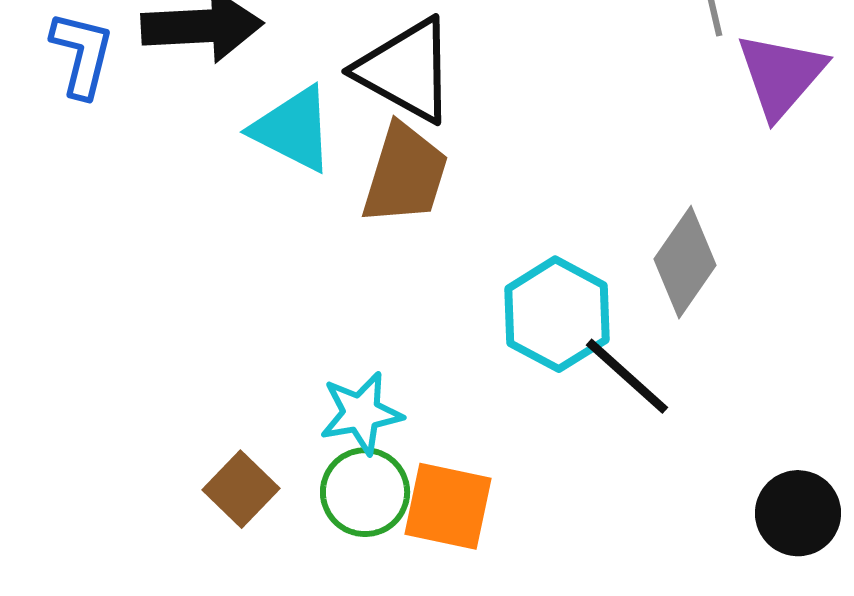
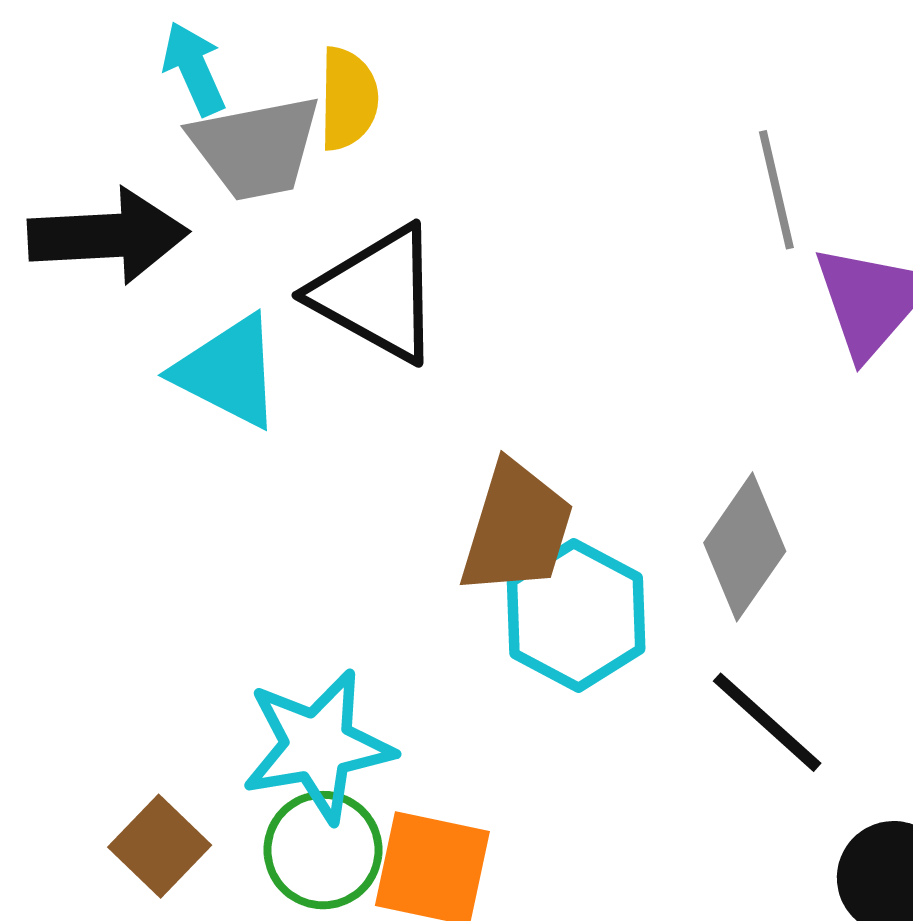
brown trapezoid: (405, 174) -> (517, 528), moved
black line: (627, 376) -> (767, 722), moved
cyan star: (361, 413) -> (318, 746), size x1.4

